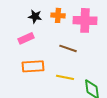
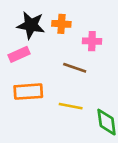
black star: (35, 16) -> (31, 25), size x1.5
pink cross: (85, 20) -> (92, 41), moved, size x0.6

